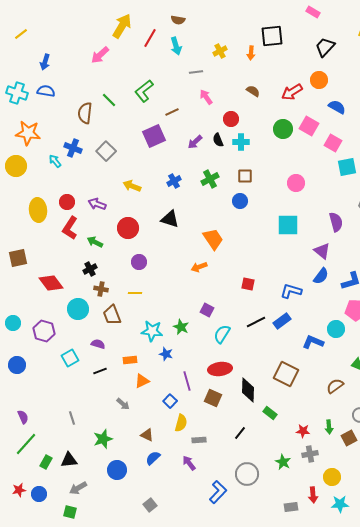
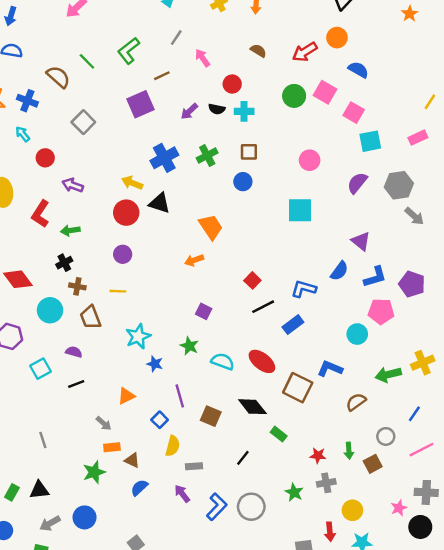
gray line: (196, 72) -> (176, 38), moved, turned -48
brown semicircle: (85, 113) -> (58, 77), turned 125
black semicircle: (218, 140) -> (217, 109), turned -56
blue cross: (73, 148) -> (27, 101), moved
blue cross: (174, 181) -> (164, 158), size x1.6
yellow arrow: (132, 186) -> (132, 183), moved
red circle: (67, 202) -> (45, 158), moved
purple semicircle: (336, 222) -> (357, 183), moved, turned -126
red circle: (128, 228) -> (126, 213), moved
green arrow: (95, 242) -> (70, 230), turned -35
purple triangle: (322, 251) -> (361, 241), moved
red square: (248, 284) -> (252, 280), turned 32
black line: (256, 322) -> (263, 307), moved
green star: (181, 327) -> (189, 346), moved
cyan star: (152, 331) -> (138, 336), turned -30
cyan semicircle: (222, 334) -> (223, 361), moved, turned 78
blue L-shape: (313, 342) -> (330, 369), moved
orange rectangle: (130, 360) -> (112, 447), moved
red ellipse: (220, 369) -> (262, 361), moved, turned 45
black diamond: (248, 390) -> (252, 407), turned -40
green star: (103, 439) -> (94, 472), moved
blue circle: (117, 470) -> (85, 517), moved
blue L-shape: (218, 492) -> (217, 507), moved

